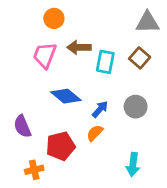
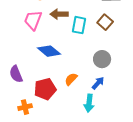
blue arrow: (100, 109) -> (98, 83), moved
cyan arrow: (133, 165) -> (89, 103), moved

